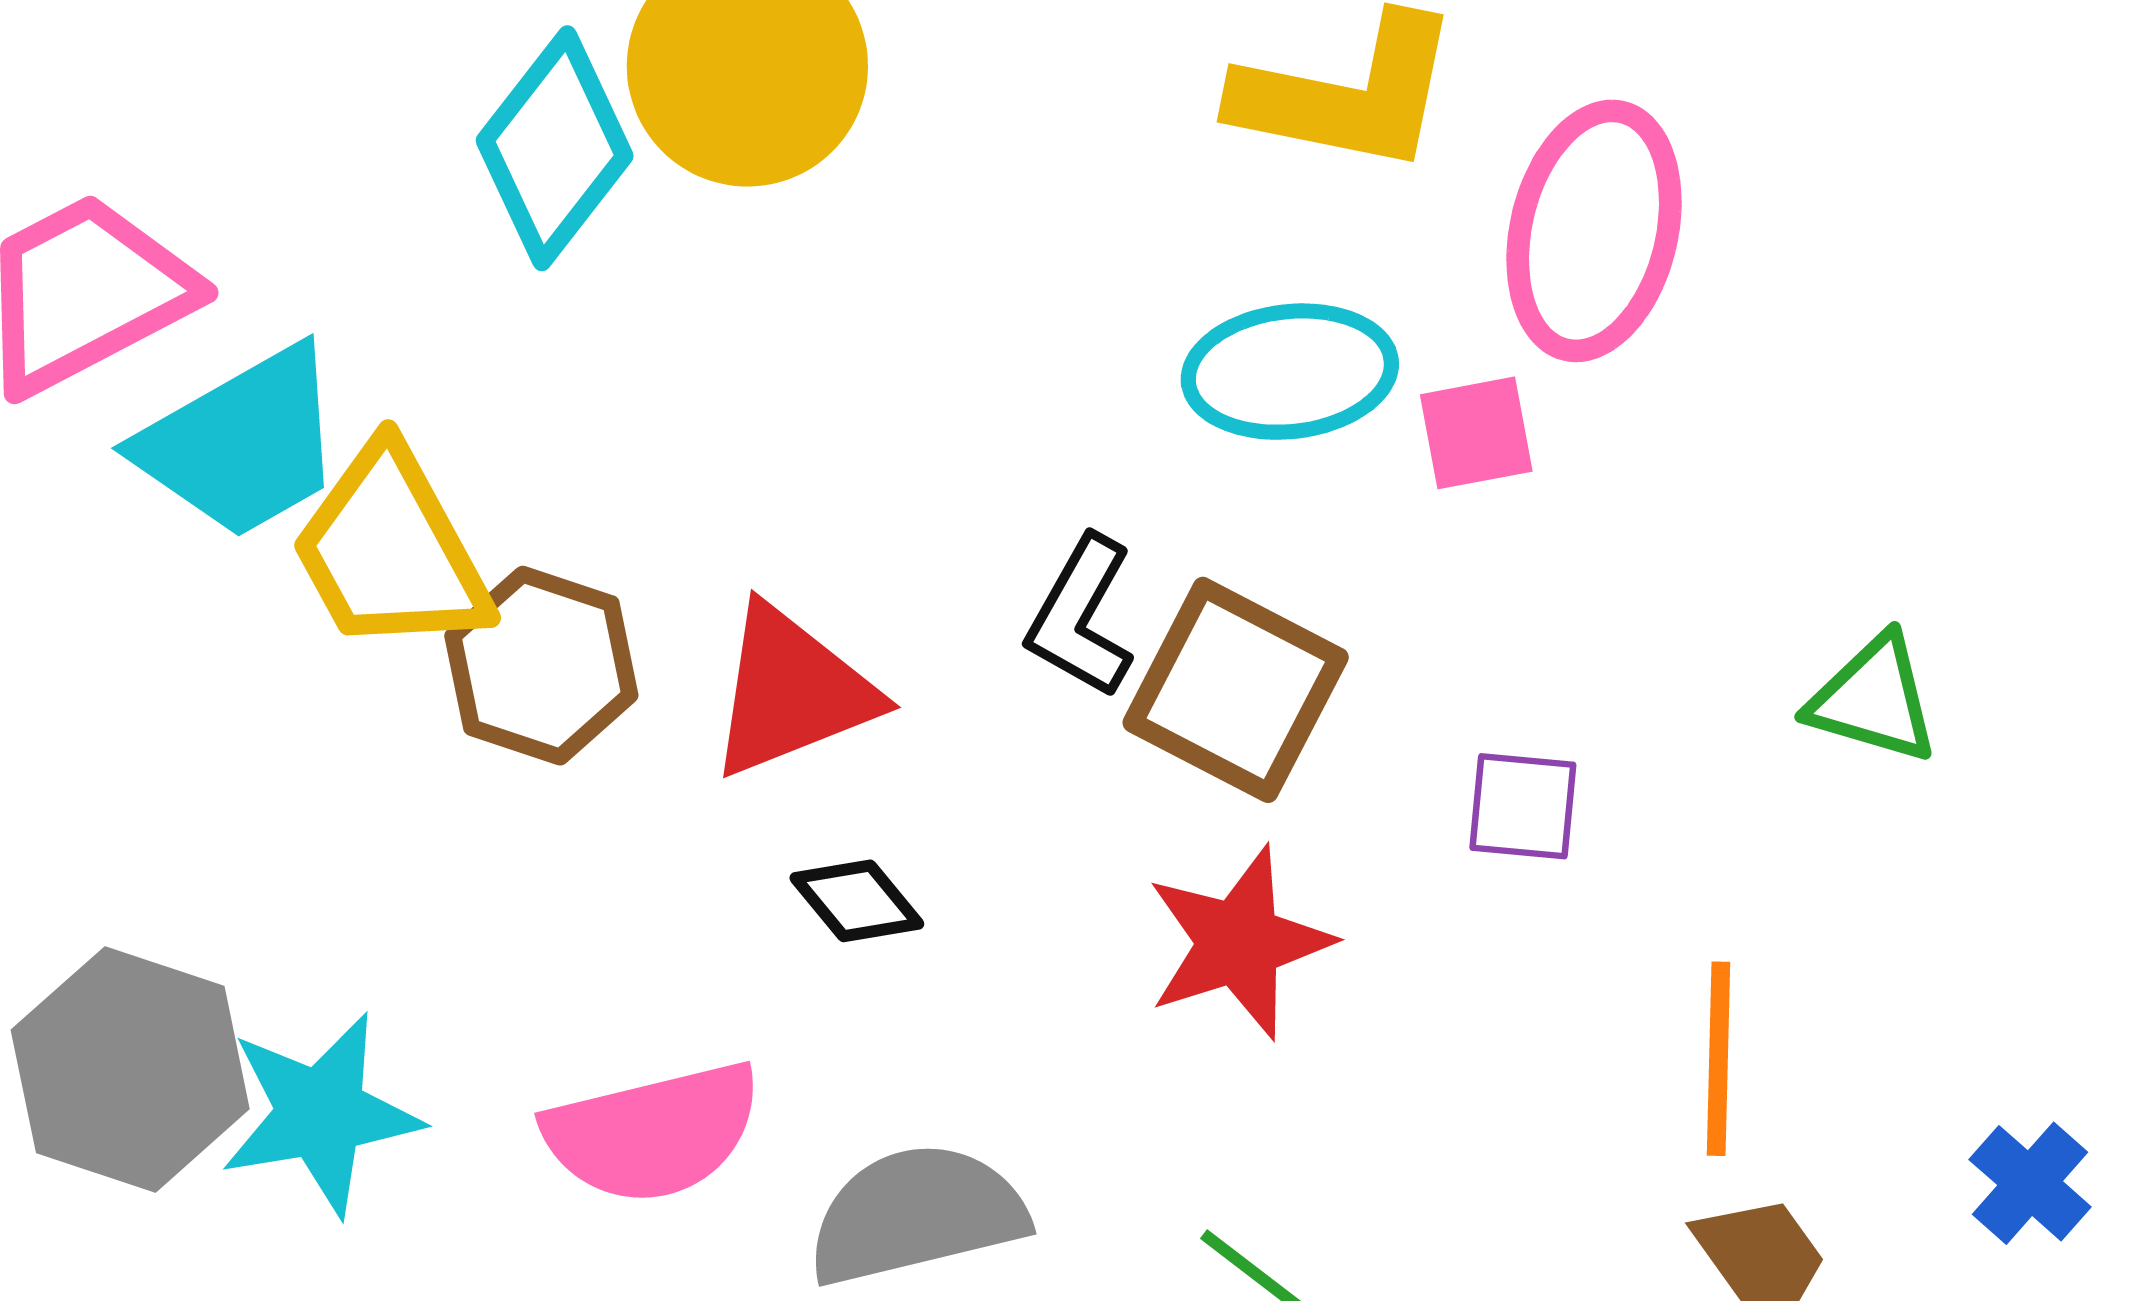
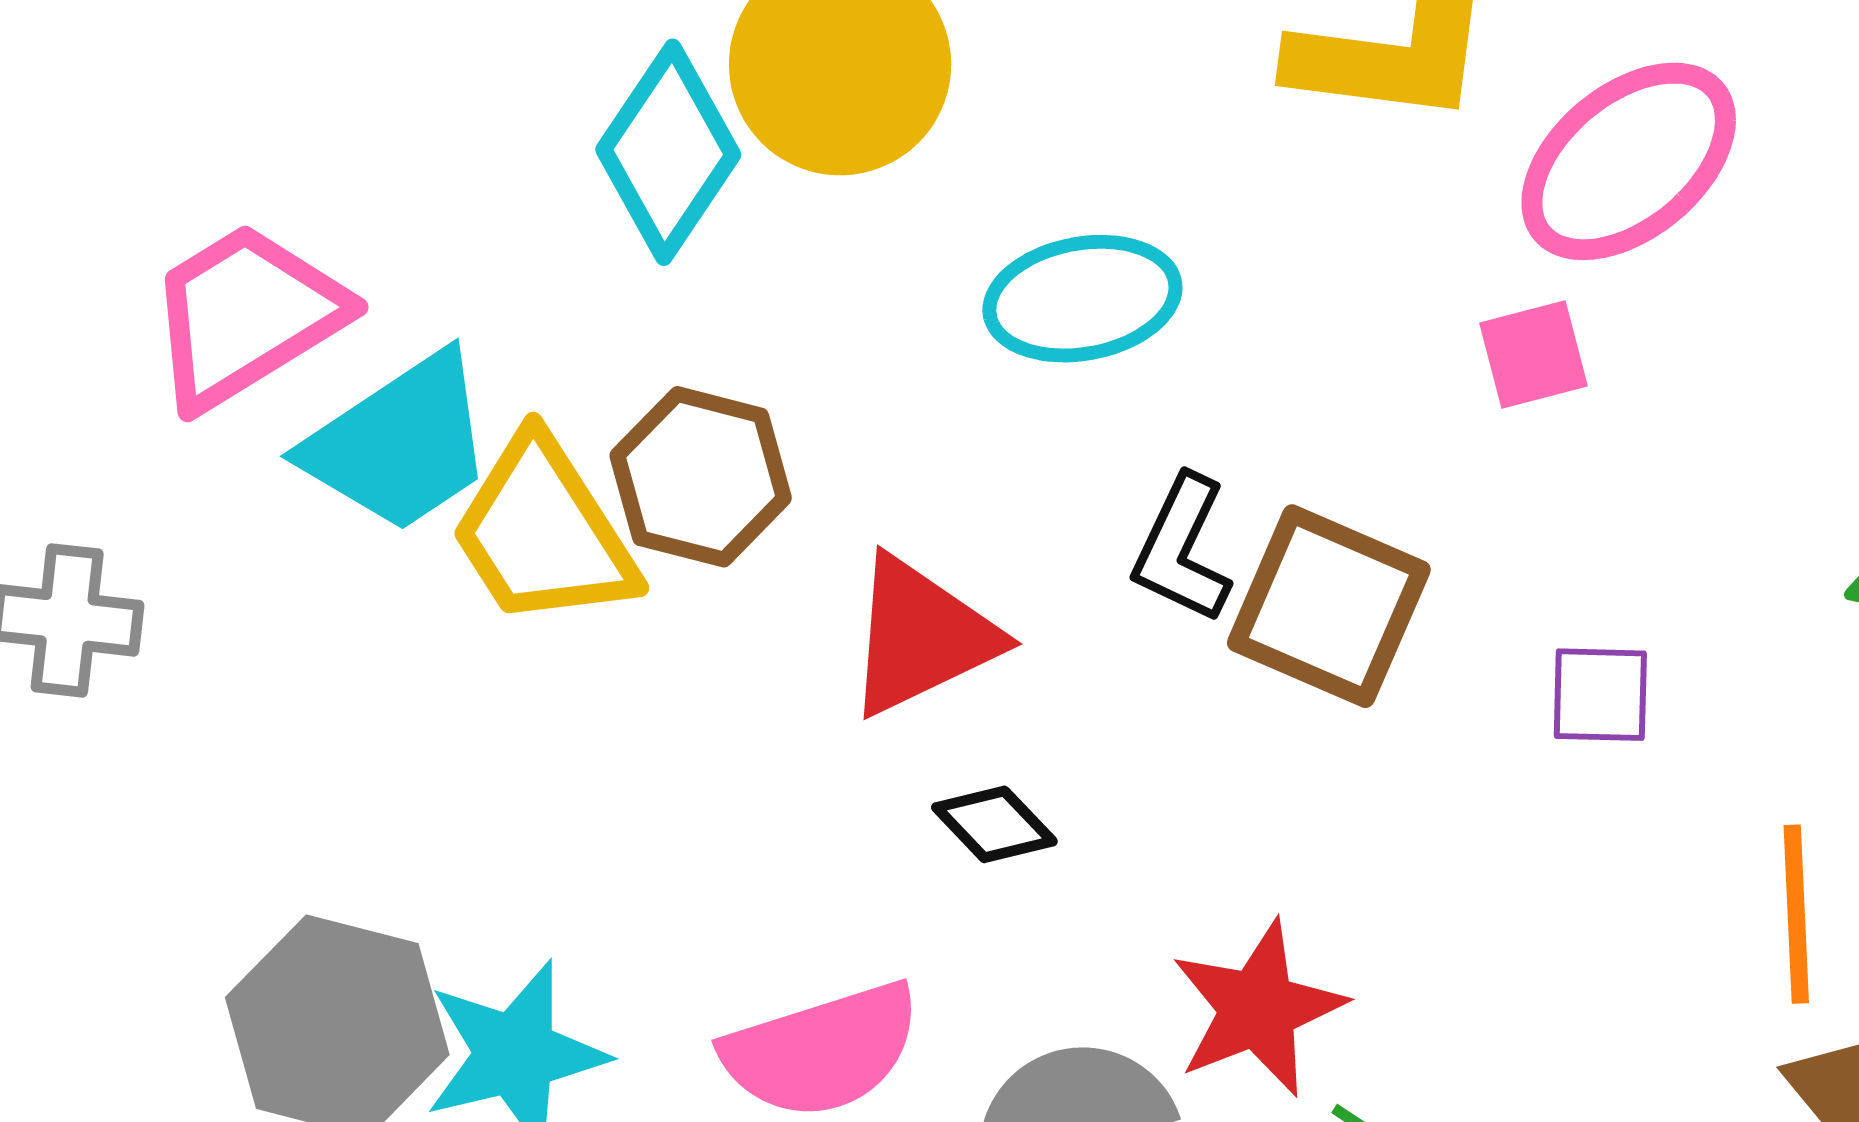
pink ellipse: (1594, 231) -> (1629, 161), turned 41
cyan ellipse: (1290, 372) -> (1082, 299), moved
brown hexagon: (541, 666) -> (701, 477), moved
red star: (1239, 943) -> (1258, 1009), moved

